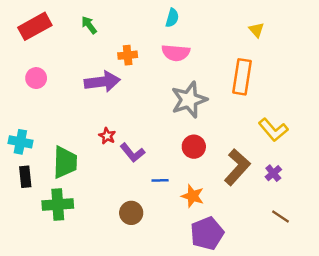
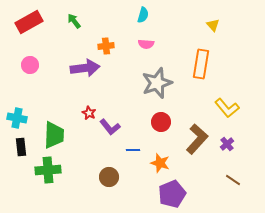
pink semicircle: (176, 53) -> (146, 44), size x0.7

